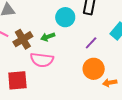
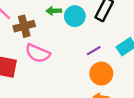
green arrow: (48, 37) -> (54, 11), moved
orange circle: (94, 69) -> (101, 74), moved

